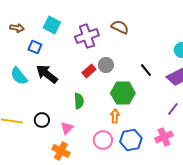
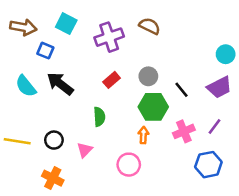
brown arrow: (17, 28) -> (23, 27), size x1.5
gray circle: (106, 65) -> (148, 76), moved
black line: (146, 70) -> (181, 90), moved
pink cross: (164, 137) -> (184, 131), moved
blue hexagon: (131, 140) -> (208, 165), moved
orange cross: (61, 151) -> (53, 178), moved

